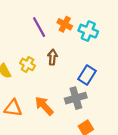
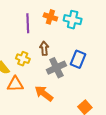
purple line: (39, 27) -> (28, 23), turned 36
gray cross: (76, 98) -> (56, 68), moved
orange triangle: (13, 108) -> (15, 84), moved

